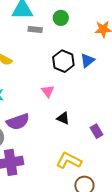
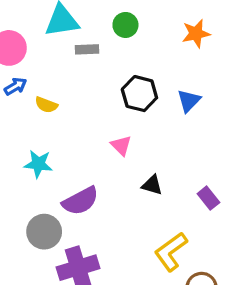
blue triangle: (87, 60) -> (189, 101), moved
yellow L-shape: (69, 161) -> (171, 252), turned -55

